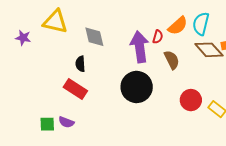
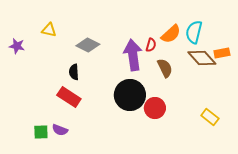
yellow triangle: (55, 22) -> (49, 30), size x0.6
gray diamond: (94, 37) -> (88, 45), turned -50
red circle: (191, 100) -> (155, 108), moved

